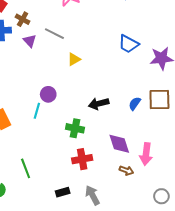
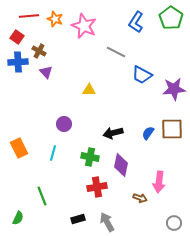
gray line: (54, 34) -> (116, 52), moved
yellow triangle: (74, 59) -> (89, 90), turned 32
cyan line: (37, 111) -> (53, 153), moved
purple diamond: (119, 144) -> (121, 165), moved, turned 30

